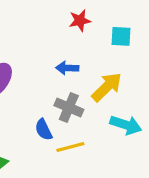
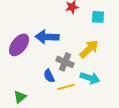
blue arrow: (67, 68) -> (47, 37), moved, size x1.6
cyan arrow: (126, 125) -> (90, 78), moved

